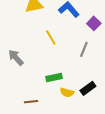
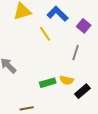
yellow line: (51, 37) -> (45, 34), moved
yellow semicircle: (67, 92) -> (67, 80), moved

